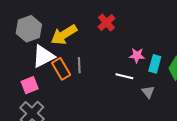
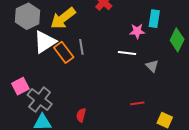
cyan rectangle: (155, 64) -> (154, 19), moved
pink square: (30, 85) -> (20, 86), moved

